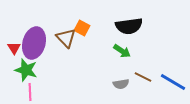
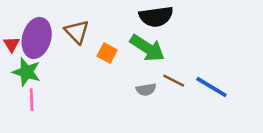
orange square: (82, 28) -> (107, 53), moved
green arrow: (122, 51) -> (147, 48), size x1.6

